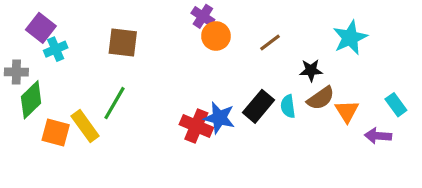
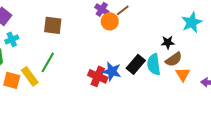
brown line: (270, 43) -> (123, 10), moved
cyan cross: (56, 49) -> (12, 39), moved
cyan semicircle: (288, 106) -> (154, 64), size x1.5
orange triangle: (347, 111) -> (183, 74), moved

